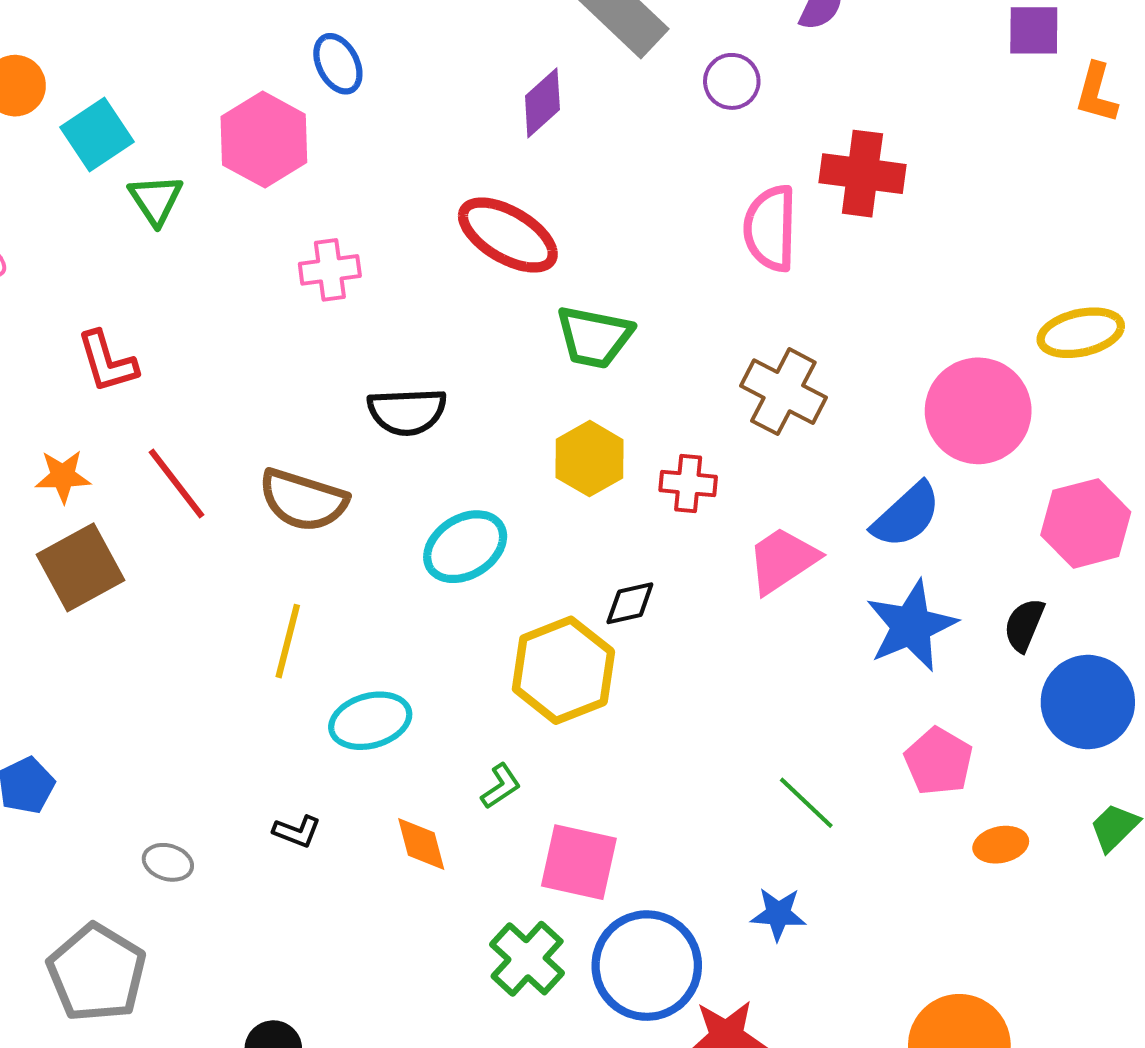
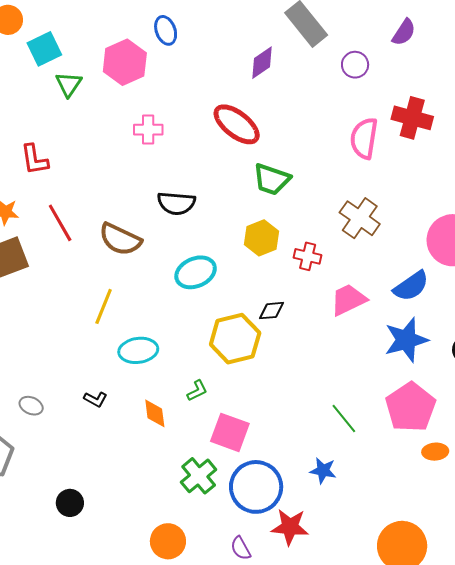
pink pentagon: (939, 761) -> (411, 407), size x1.5

